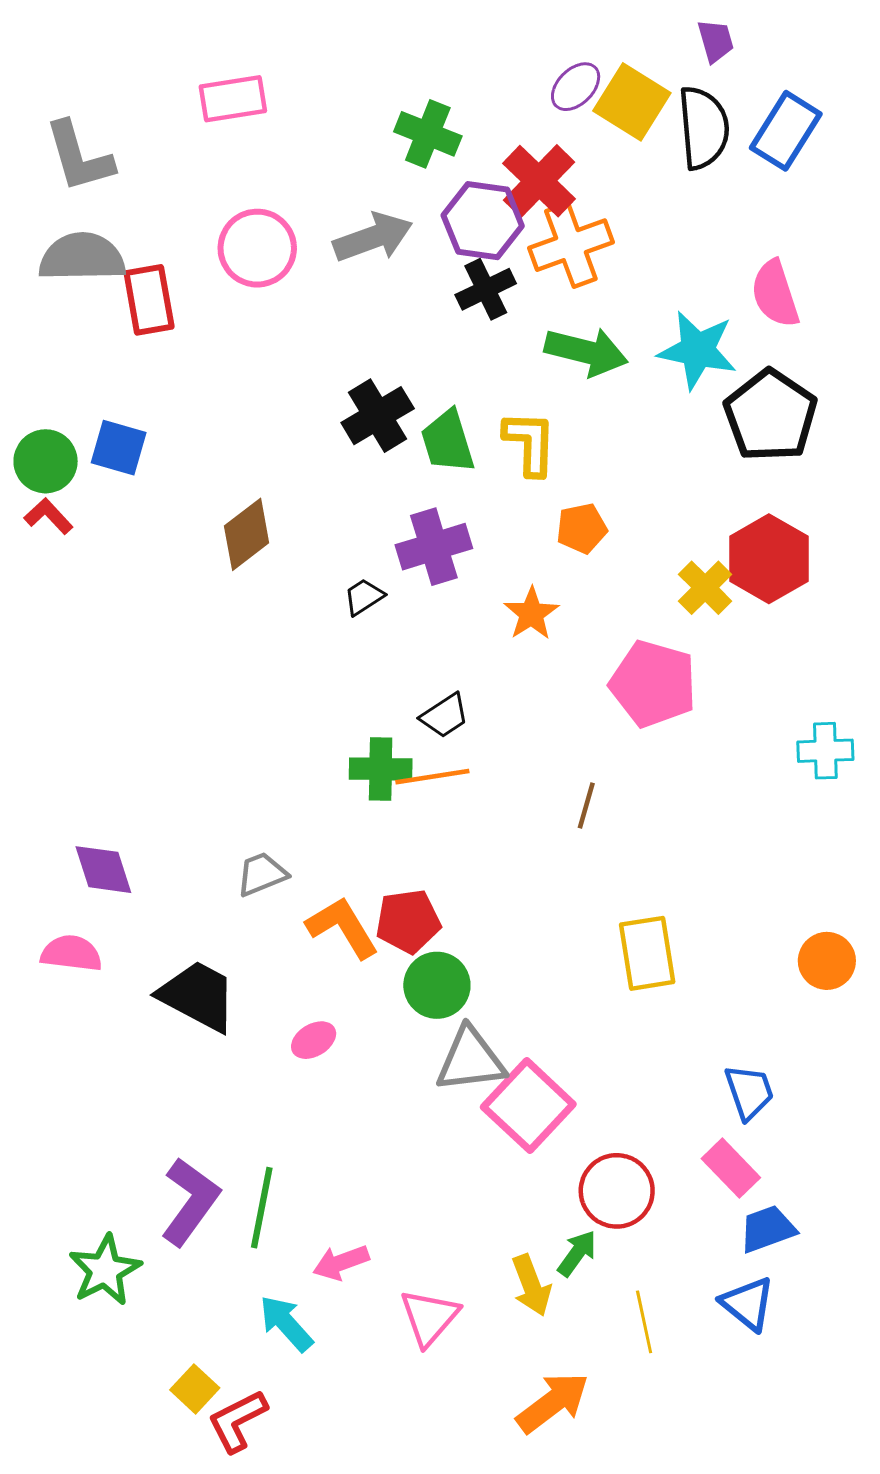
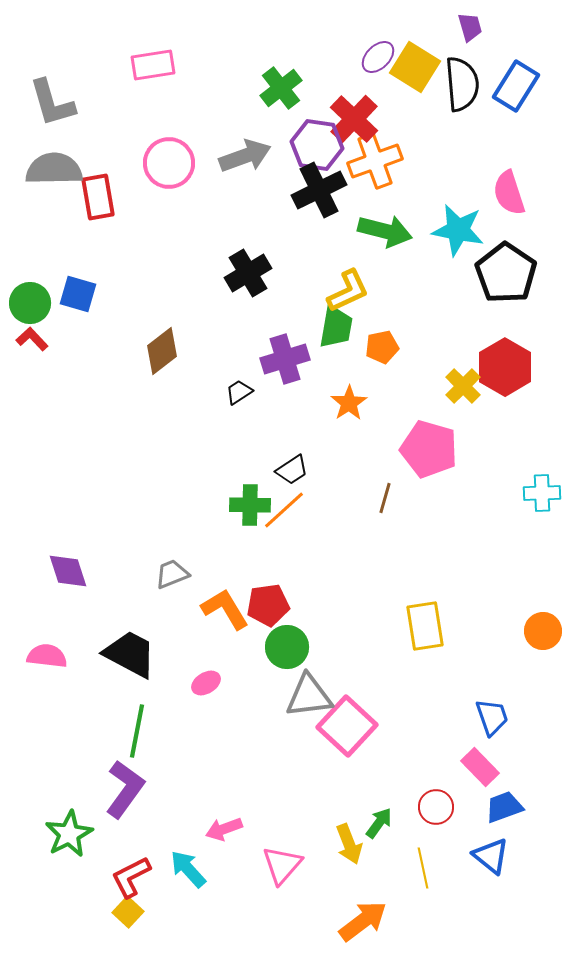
green cross: (428, 134) -> (281, 88), turned 30
black cross: (486, 289) -> (319, 190), size x1.4
green trapezoid: (448, 442) -> (336, 327), moved, turned -153
yellow L-shape: (530, 443) -> (348, 291), turned 63
orange line: (432, 777) -> (284, 510), turned -33
brown line: (586, 806) -> (385, 498), moved
pink semicircle: (71, 953) -> (47, 656), moved
red circle: (617, 1191) -> (436, 807), moved, size x0.7
green line: (262, 1208) -> (137, 731), moved
red L-shape: (237, 1421) -> (131, 877), moved

